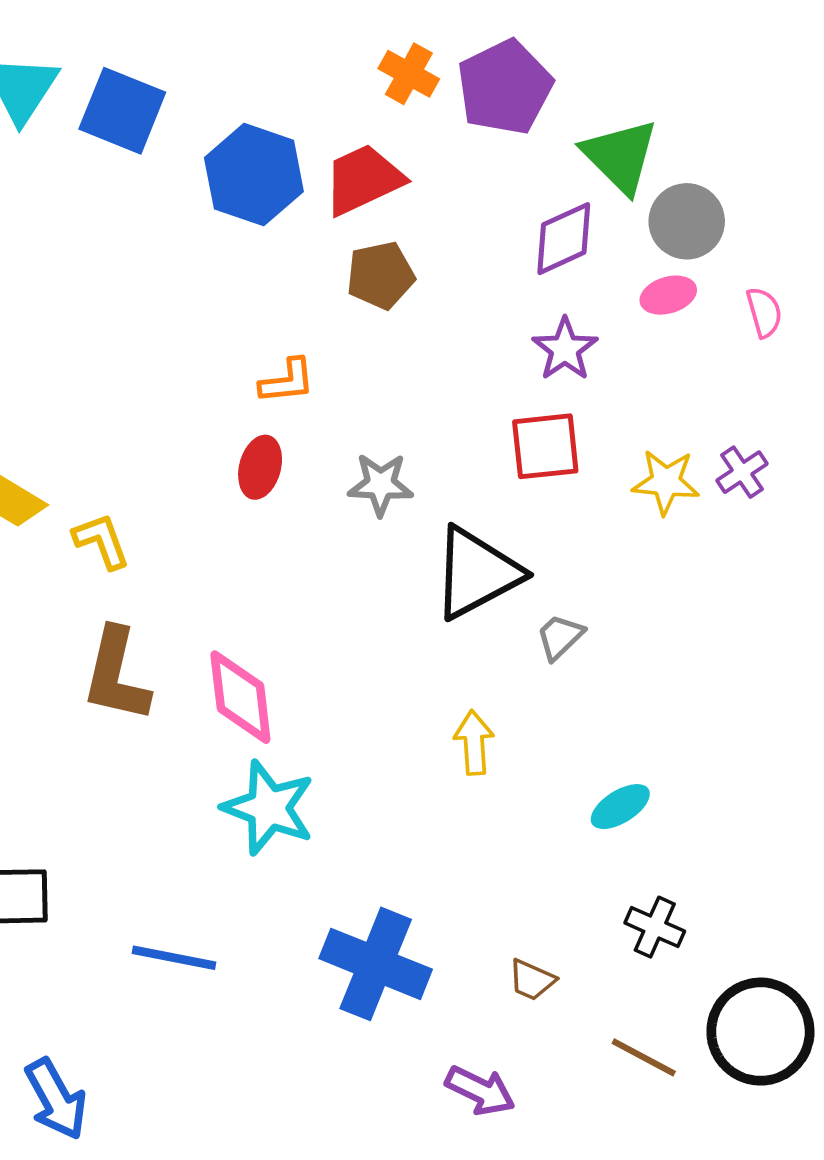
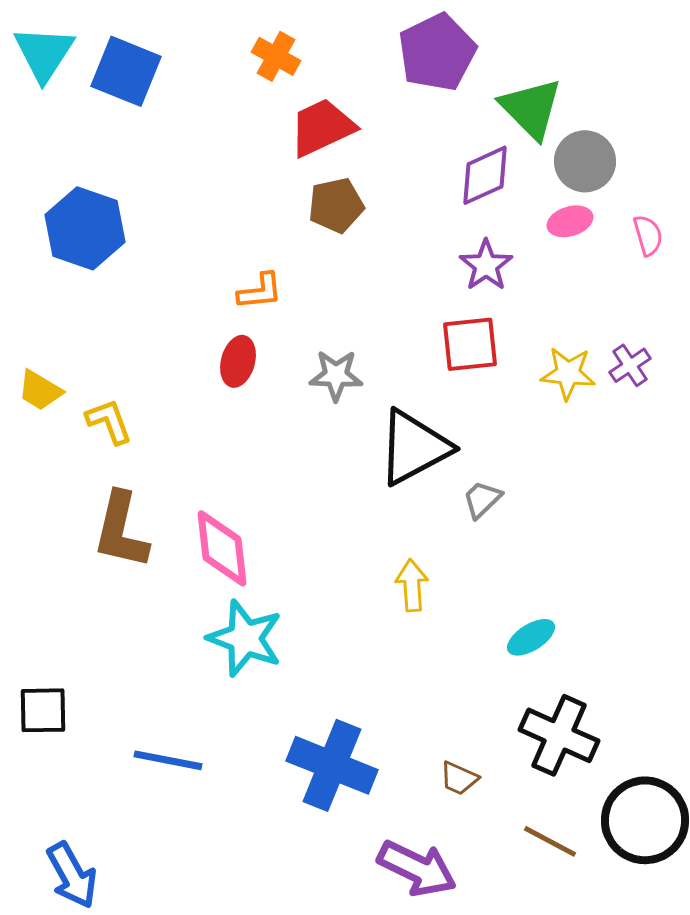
orange cross: (409, 74) -> (276, 56), moved
blue hexagon: (254, 175) -> (85, 228), moved
black cross: (655, 927) -> (559, 735), size x1.6
purple arrow: (480, 1091) -> (417, 868), size x1.4

